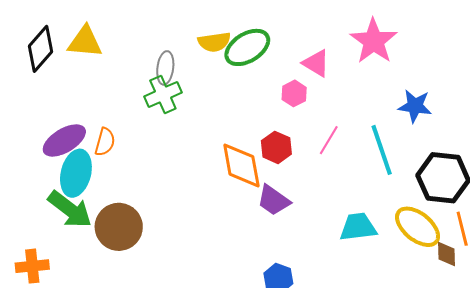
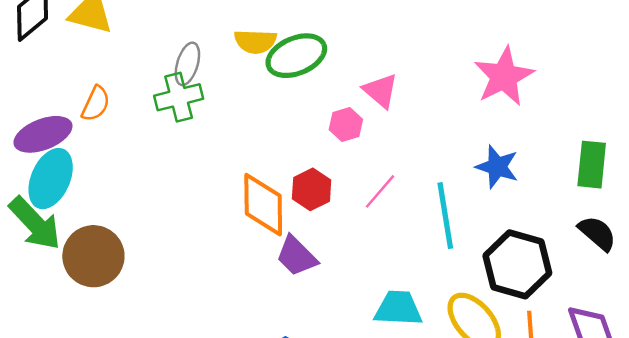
pink star: (374, 41) -> (504, 76), moved
orange semicircle: (105, 142) -> (96, 104), moved

